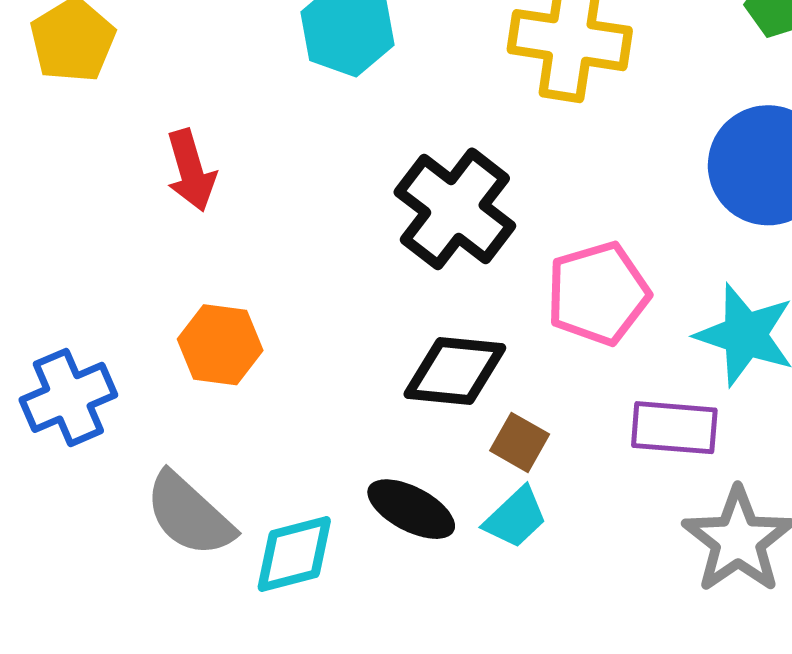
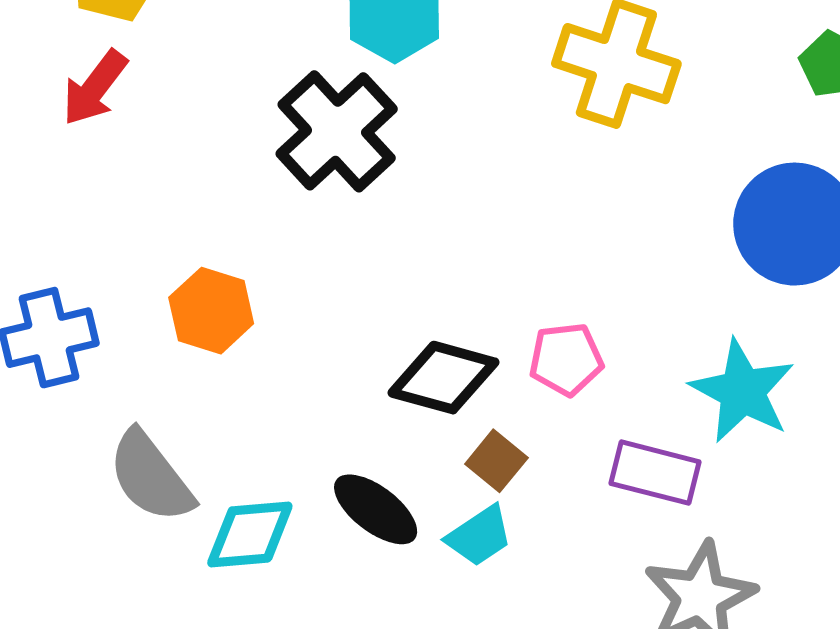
red arrow: (191, 170) -> (95, 88), moved, turned 44
black cross: (455, 209) -> (337, 131), moved
pink pentagon: (598, 293) -> (566, 359), moved, size x0.7

